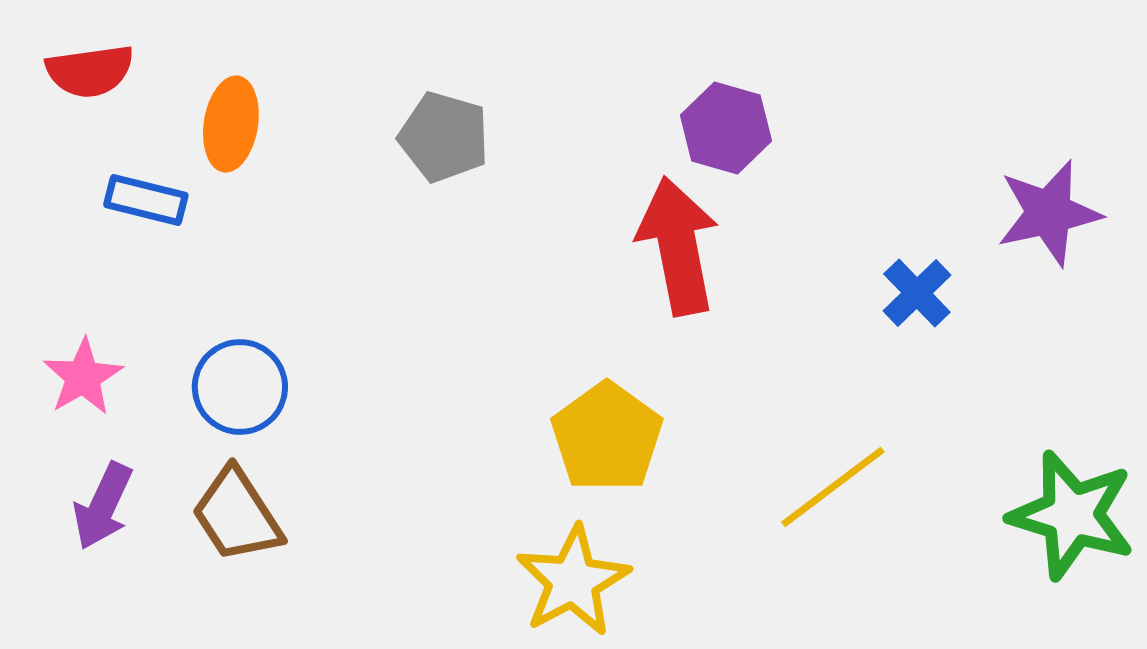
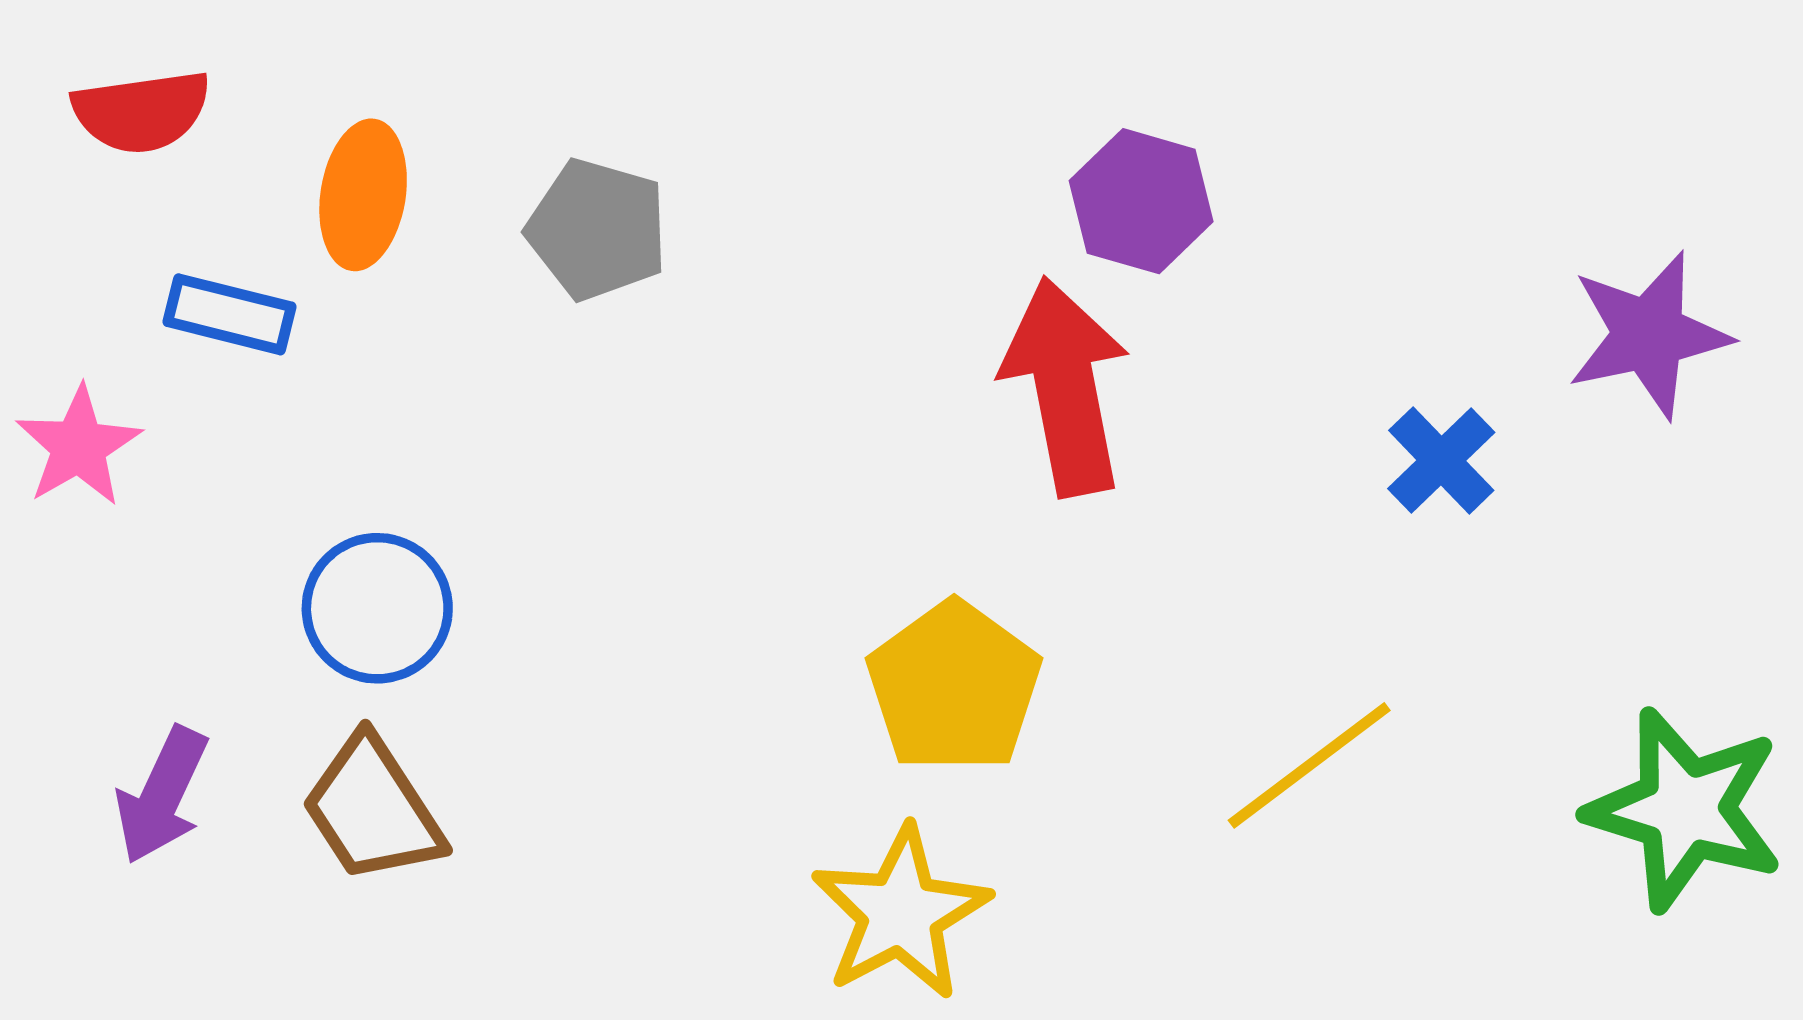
gray pentagon: (444, 137) -> (597, 229), moved
pink star: (83, 377) -> (79, 446), moved

